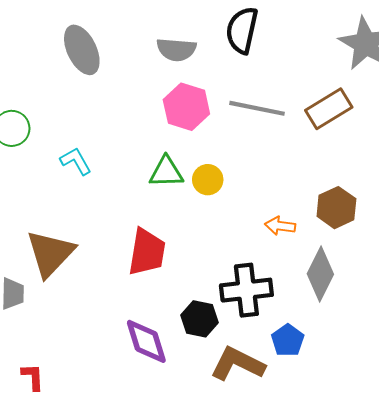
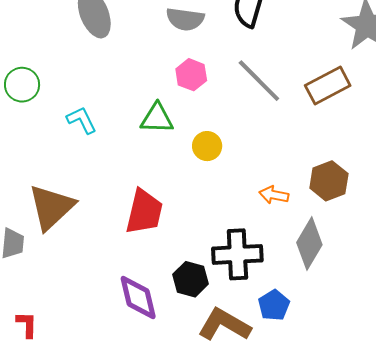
pink hexagon: (186, 107) -> (191, 75), size x0.7
gray line: (257, 108) -> (259, 81), turned 30
green triangle: (166, 172) -> (157, 118), moved

